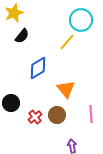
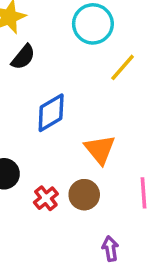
cyan circle: (81, 20) -> (93, 24), moved
yellow line: (67, 42) -> (123, 67), moved

